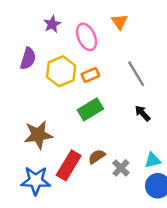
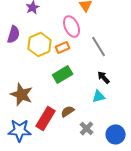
pink ellipse: (87, 37) -> (72, 26), moved
brown star: (38, 135) -> (22, 94), turned 30
cyan triangle: (153, 160) -> (99, 96), moved
gray cross: (121, 168) -> (87, 128), moved

